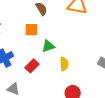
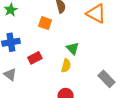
green triangle: (48, 46) -> (73, 48), moved, turned 48

